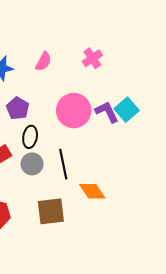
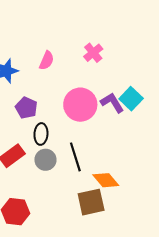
brown square: (51, 211) -> (91, 202), moved

